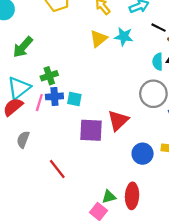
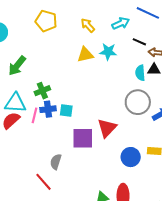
yellow triangle: (98, 39) -> (85, 55), turned 30
cyan triangle: (19, 88) -> (15, 103), turned 45
gray semicircle: (23, 139) -> (56, 162), moved
red line: (57, 169) -> (43, 182), moved

